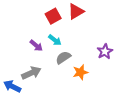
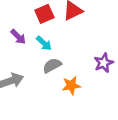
purple arrow: (36, 45) -> (18, 37), moved

